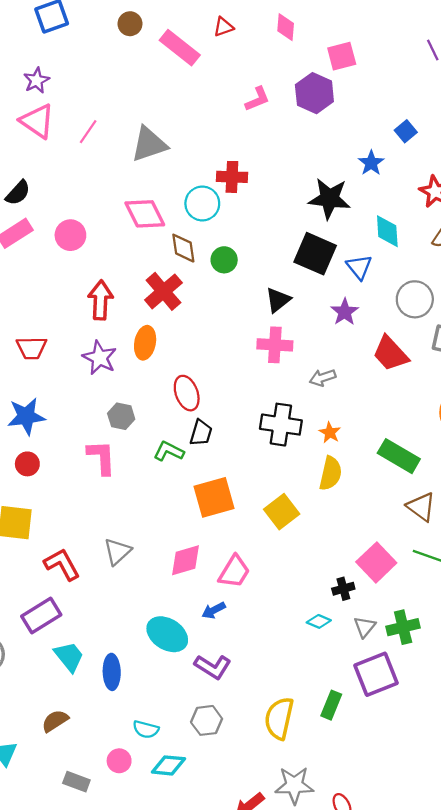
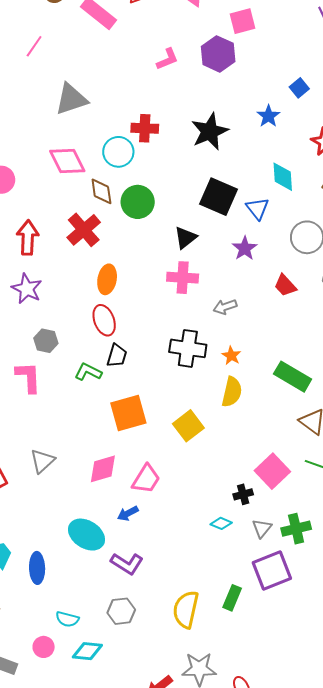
pink line: (88, 132) -> (34, 46), moved
black star: (329, 199) -> (210, 132), moved, turned -30
green circle: (224, 260) -> (138, 202), size x1.4
orange ellipse: (145, 343) -> (107, 279), moved
red trapezoid: (390, 354) -> (285, 285), size x0.7

